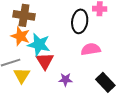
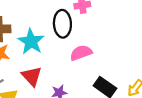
cyan star: (39, 45) -> (31, 41), moved, turned 30

